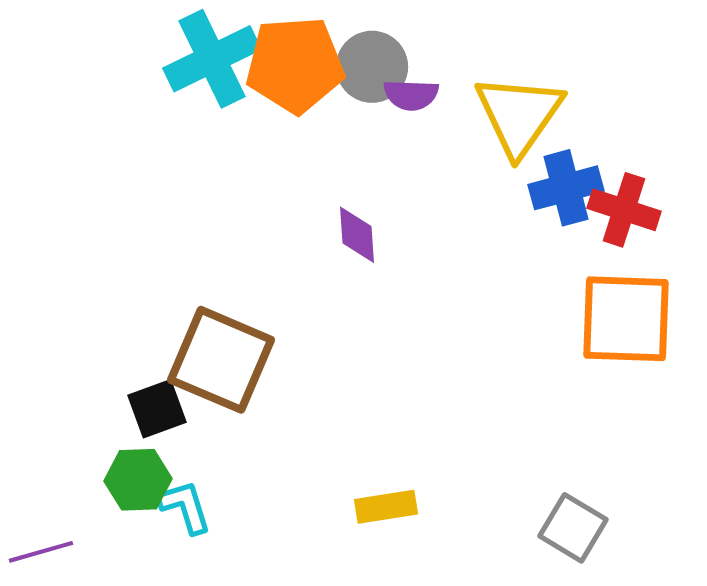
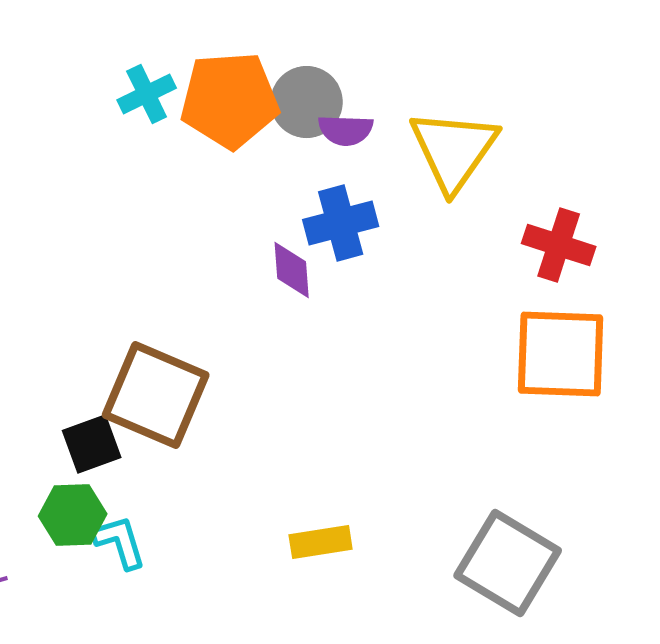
cyan cross: (212, 59) -> (147, 94), size x0.6
blue cross: (566, 188) -> (341, 223), moved
gray square: (573, 528) -> (508, 563), size x1.5

